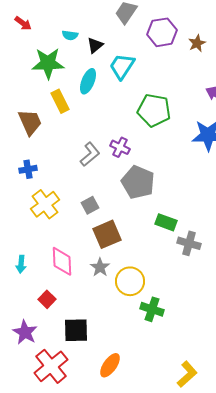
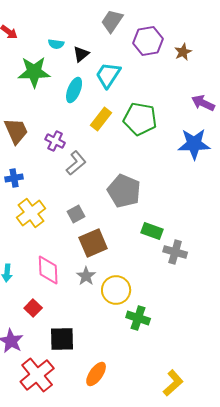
yellow rectangle: (60, 101) -> (101, 119), moved, turned 65
purple cross: (120, 147) -> (55, 141), moved

